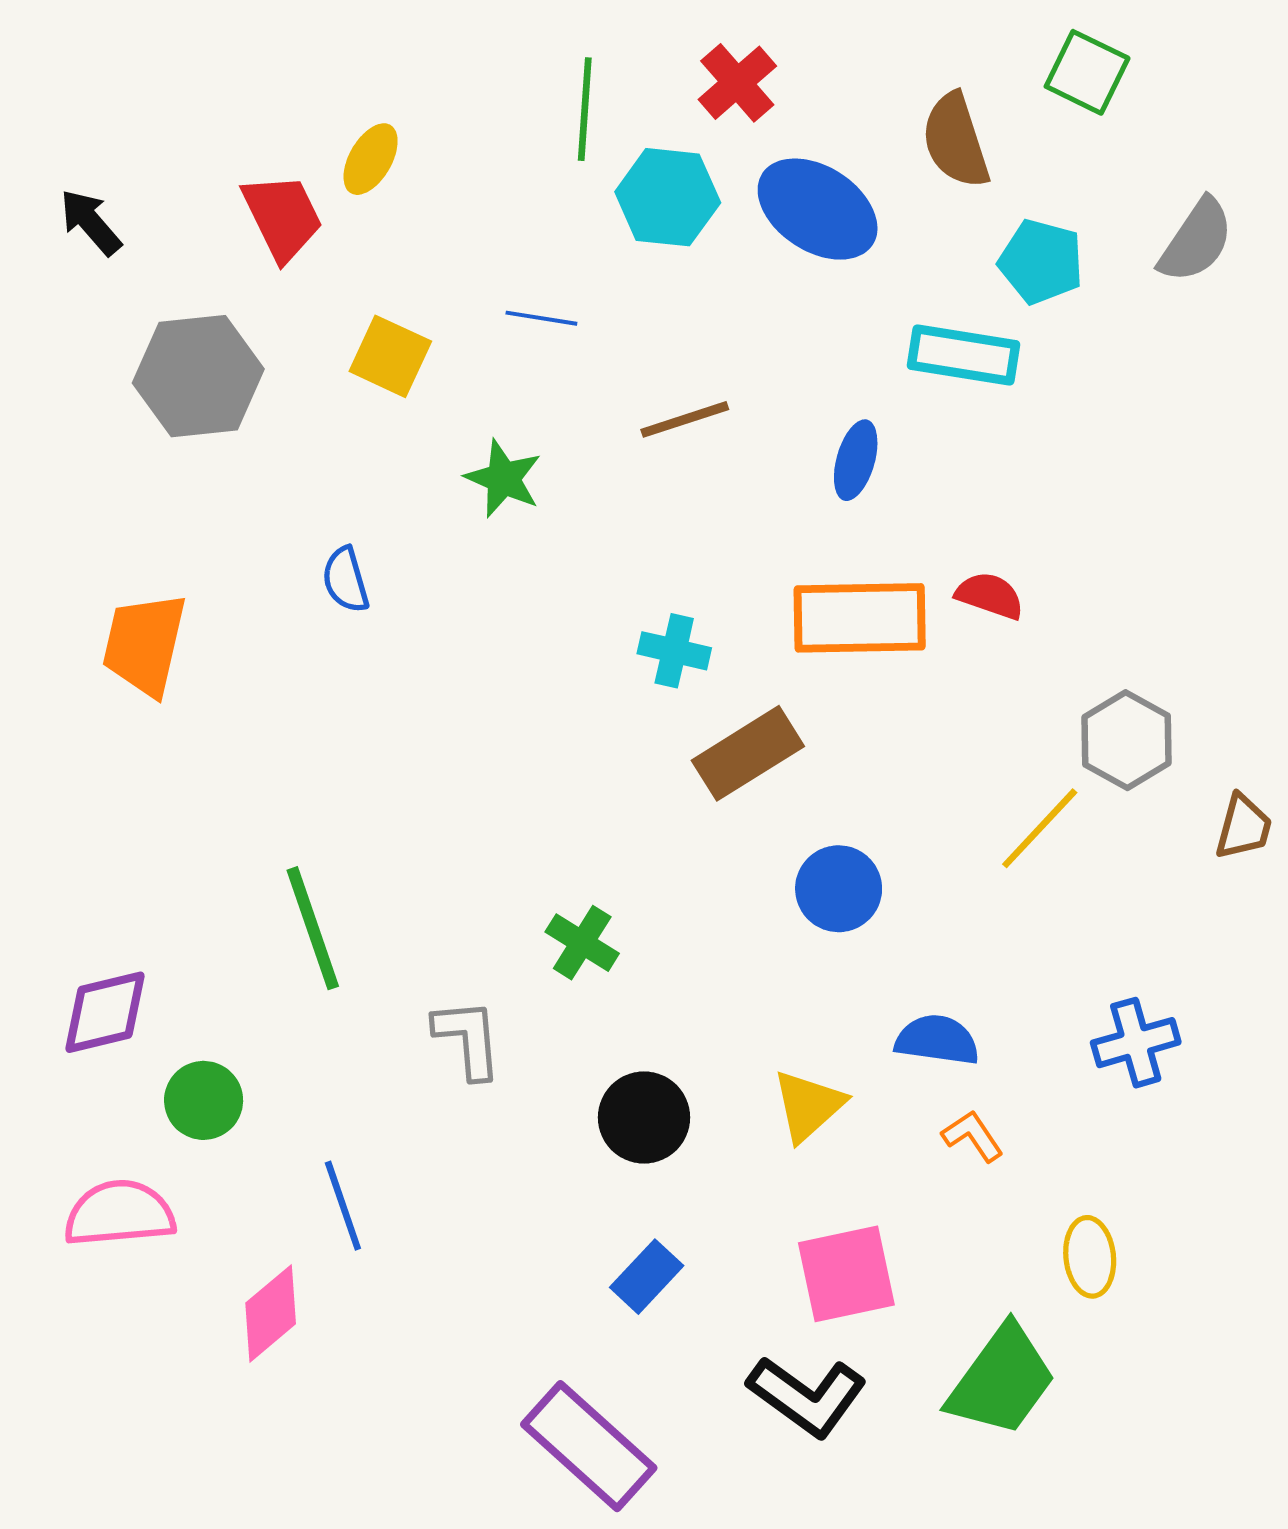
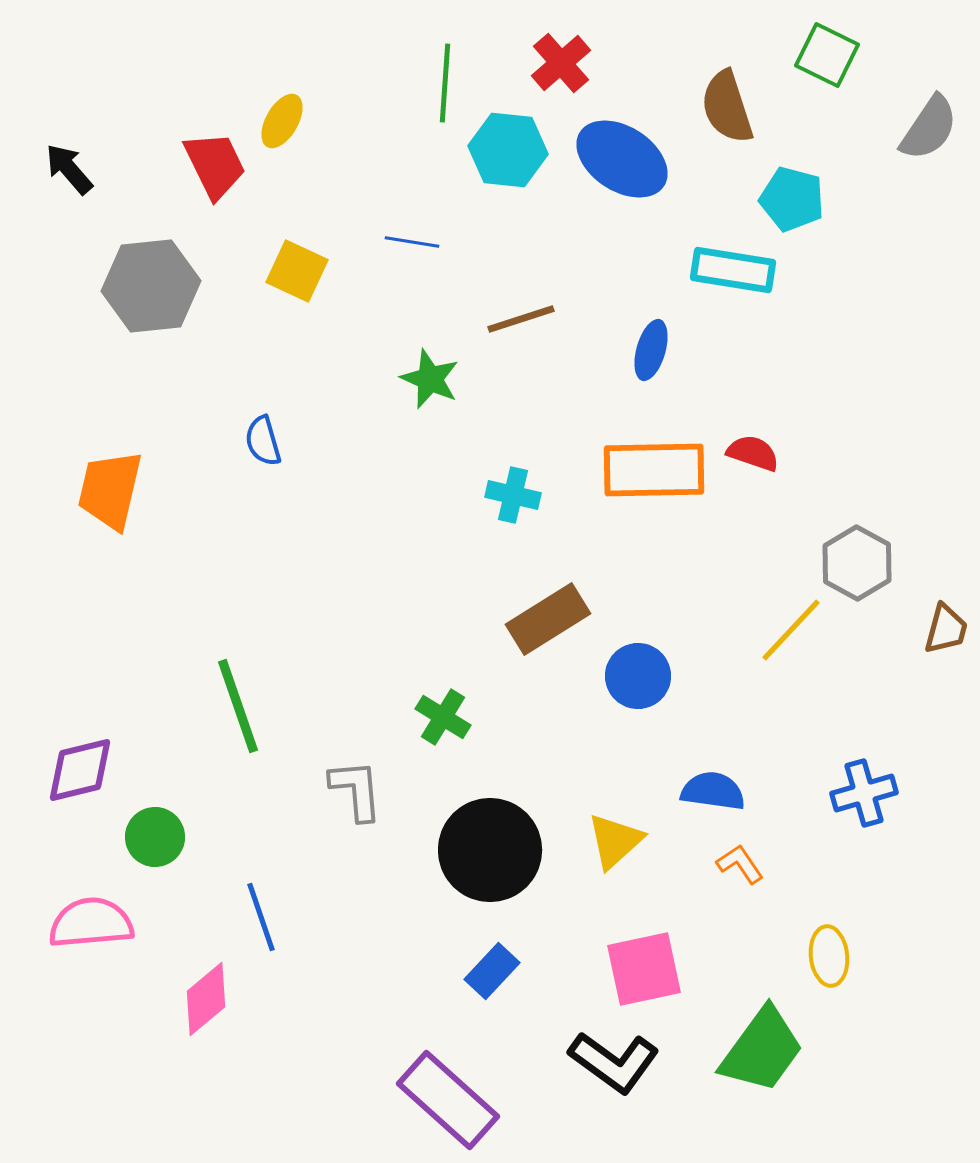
gray semicircle: (1196, 241) -> (929, 128), moved
green star: (503, 479) -> (430, 379), moved
brown rectangle: (748, 753) -> (548, 619), moved
black circle: (644, 1117) -> (490, 850), size x1.5

